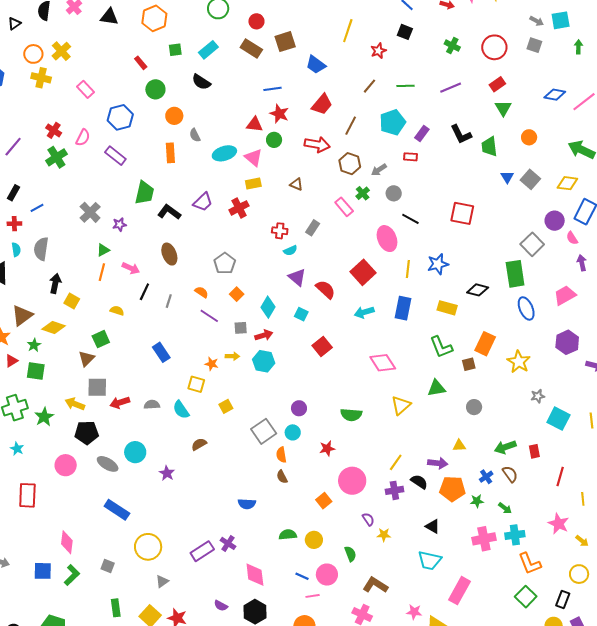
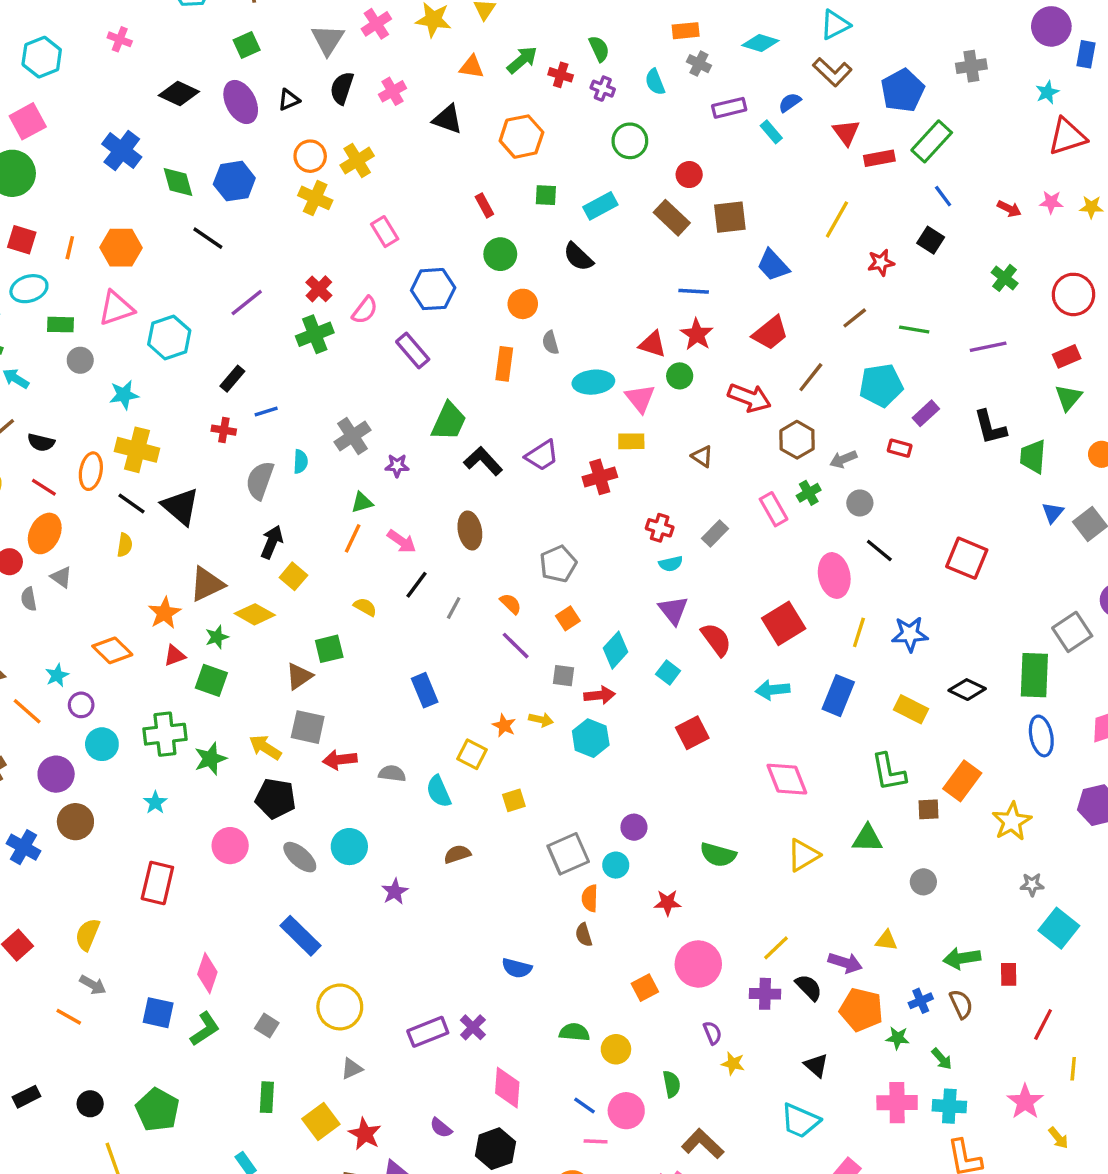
cyan semicircle: (16, 250) -> (301, 462), moved

